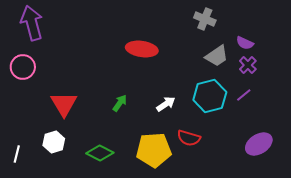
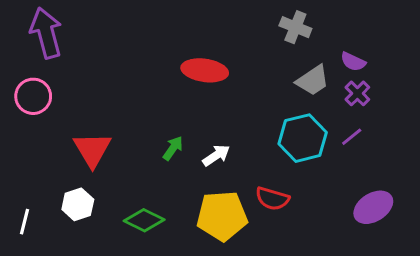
white arrow: (166, 104) -> (216, 155), moved

